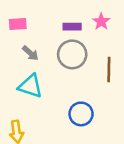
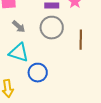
blue circle: (81, 114) -> (38, 73), moved

